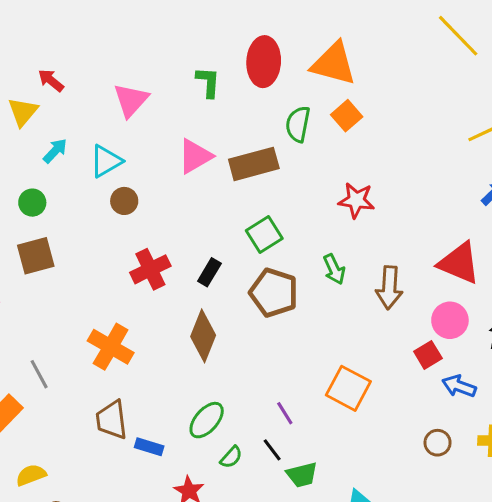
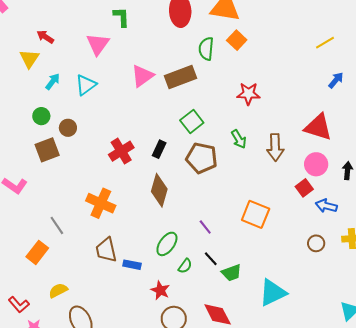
green L-shape: (208, 82) -> (121, 17), moved
brown circle: (124, 201) -> (68, 128), moved
purple line: (285, 413) -> (205, 227), moved

